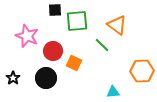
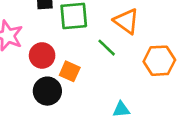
orange hexagon: (142, 71) -> (159, 61), moved
black circle: (46, 78) -> (47, 91), moved

